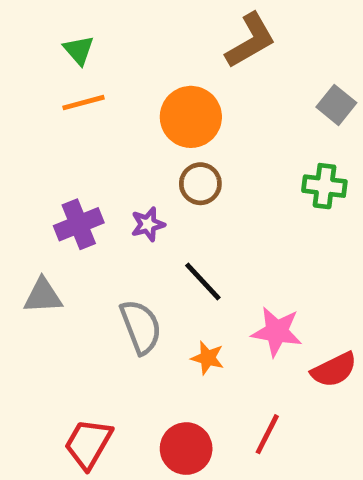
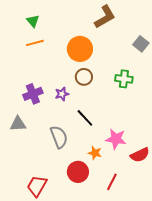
green cross: (324, 186) -> (124, 79), moved
orange star: (208, 358) -> (95, 153), moved
red circle: (186, 449) -> (78, 172), moved

